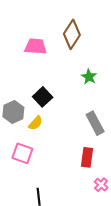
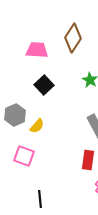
black square: (43, 97) -> (44, 85), moved

